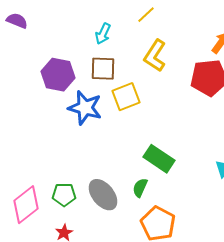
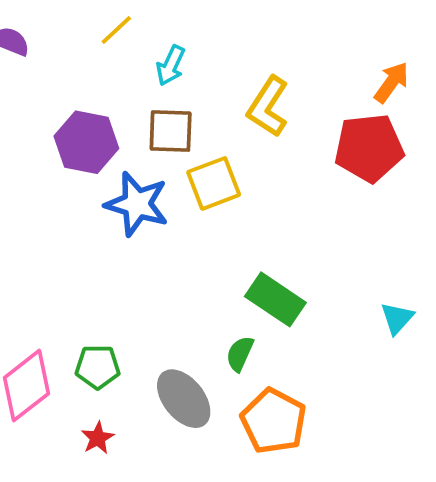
yellow line: (146, 15) -> (116, 30), moved
gray ellipse: (103, 195) -> (184, 399), moved

